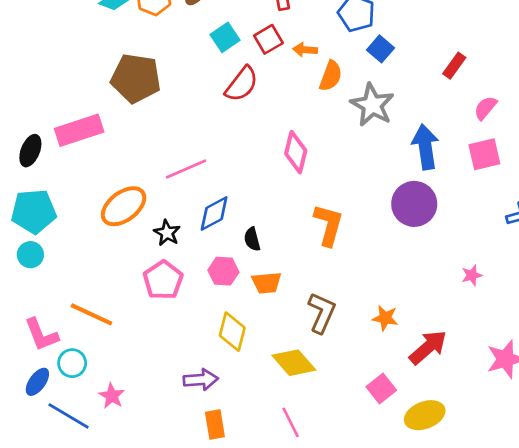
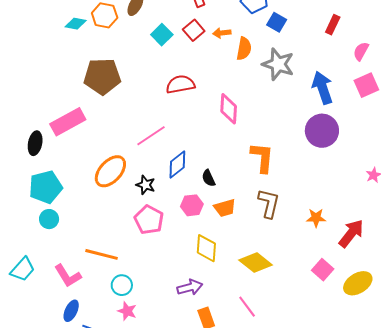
red semicircle: (242, 84) -> (180, 84), moved, turned -128
brown L-shape: (322, 313) -> (269, 203), moved
cyan circle: (72, 363) -> (122, 285), moved
pink line: (291, 422) -> (247, 307), moved

